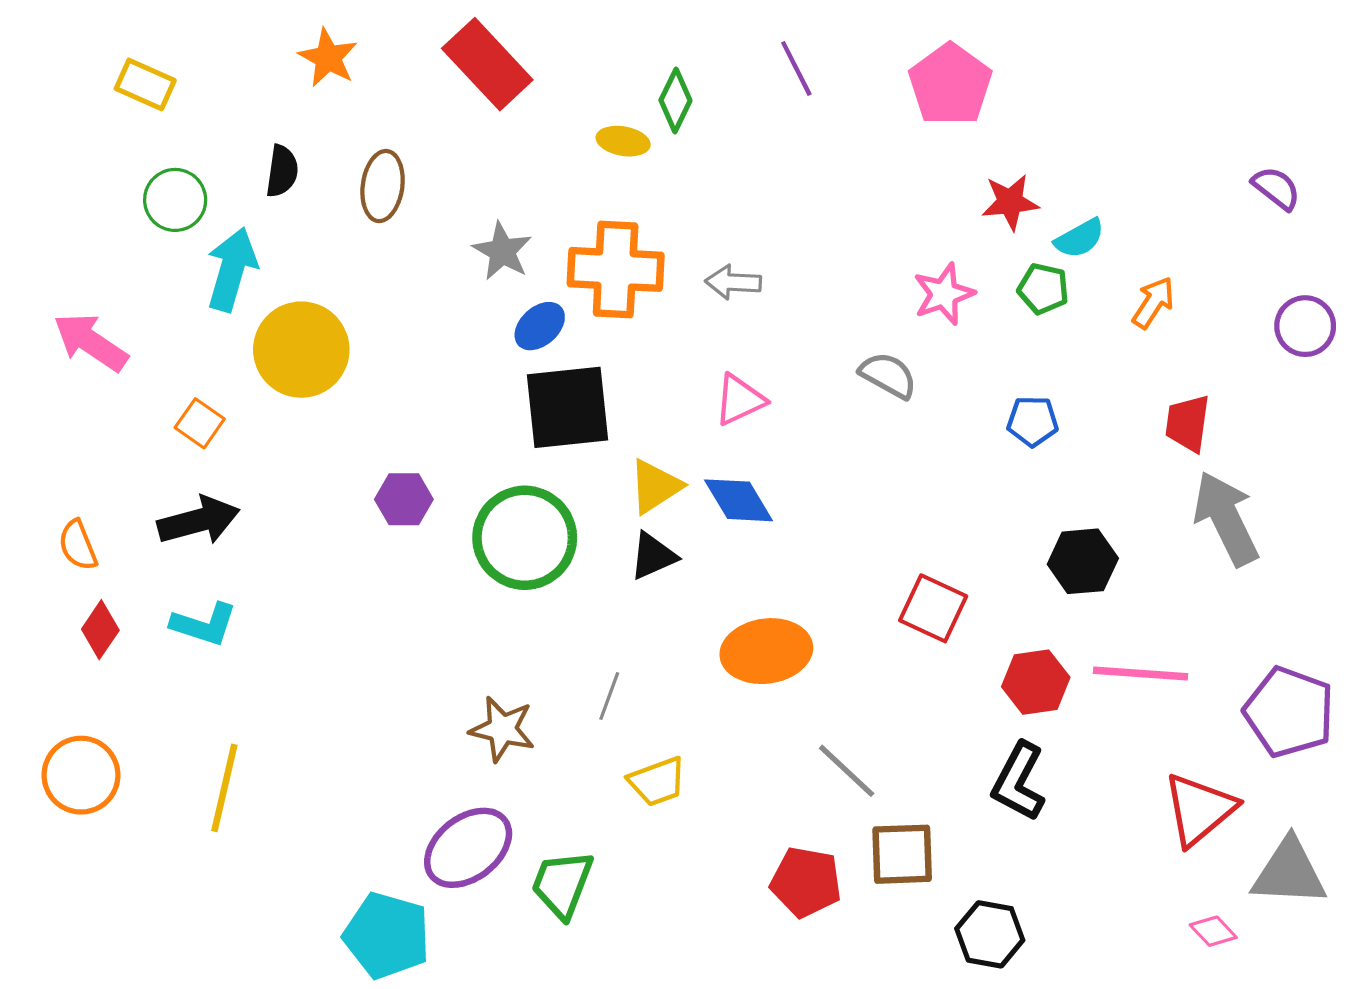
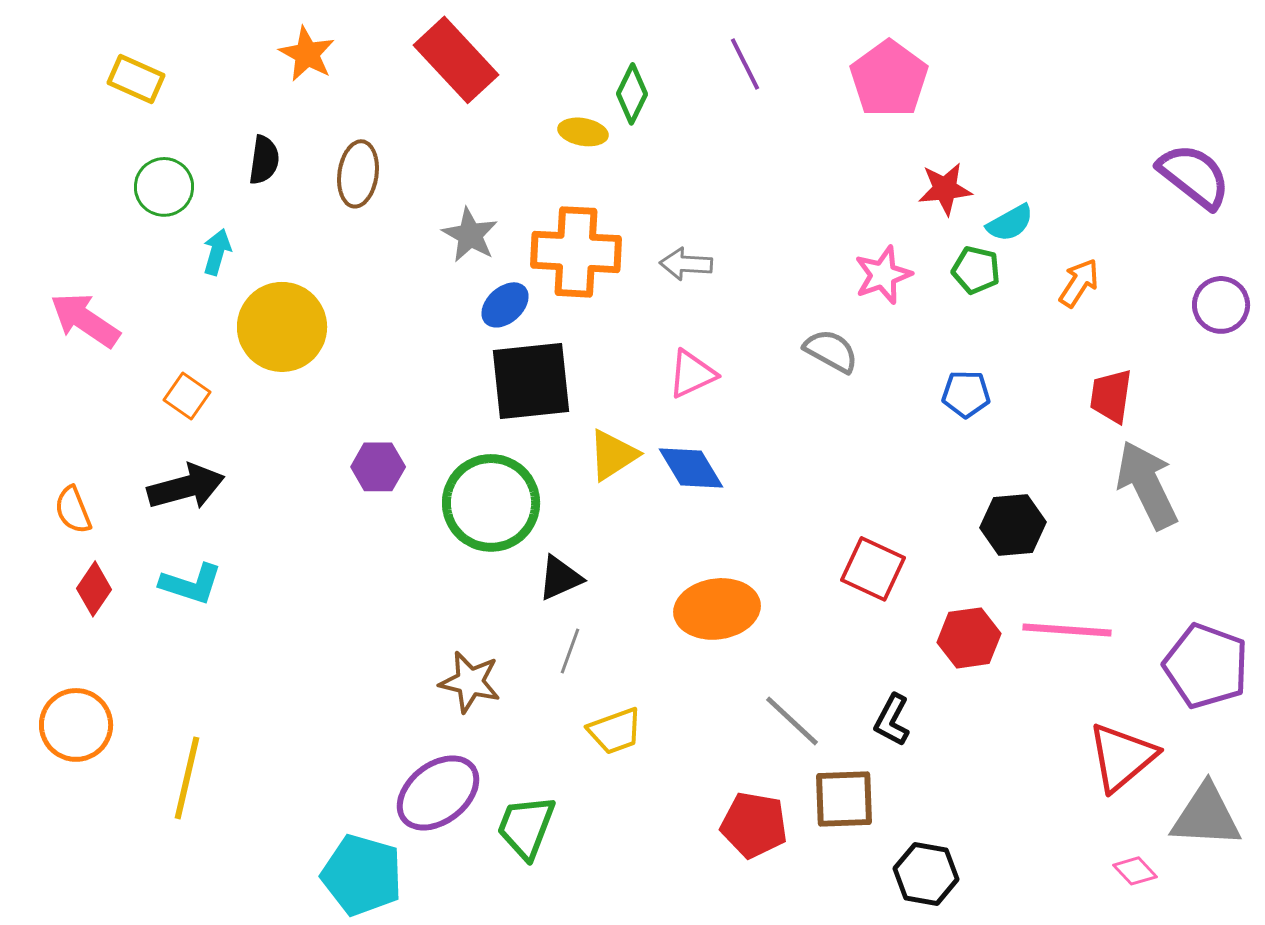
purple semicircle: (1276, 188) -> (1194, 176), size x1.6
cyan arrow: (232, 269) -> (217, 252), size x0.6
black triangle: (653, 556) -> (560, 578), moved
black L-shape: (1019, 782) -> (892, 720), moved, size x0.7
yellow line: (224, 788) -> (187, 778), moved

